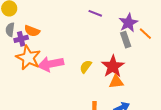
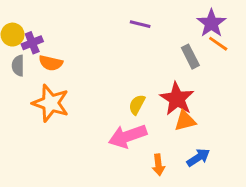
purple star: (128, 23) -> (211, 23), moved
purple cross: (21, 39) -> (32, 43), moved
pink arrow: (51, 64) -> (128, 136), moved

